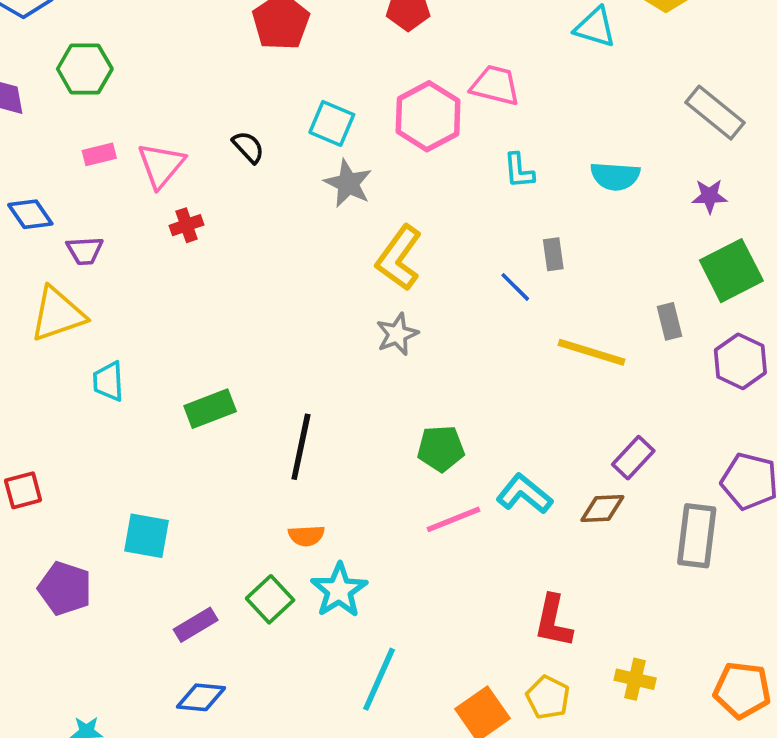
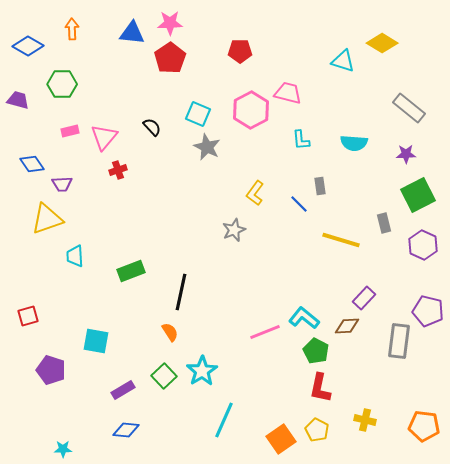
yellow L-shape: (399, 258) -> (255, 193), moved, size x0.7
green pentagon: (441, 449) -> (316, 351), moved, turned 30
orange semicircle: (306, 536) -> (170, 332), moved, turned -120

